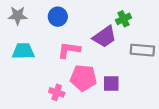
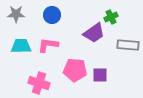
pink L-shape: (69, 50) -> (48, 45), moved
pink cross: (57, 92) -> (39, 83), moved, size x1.5

